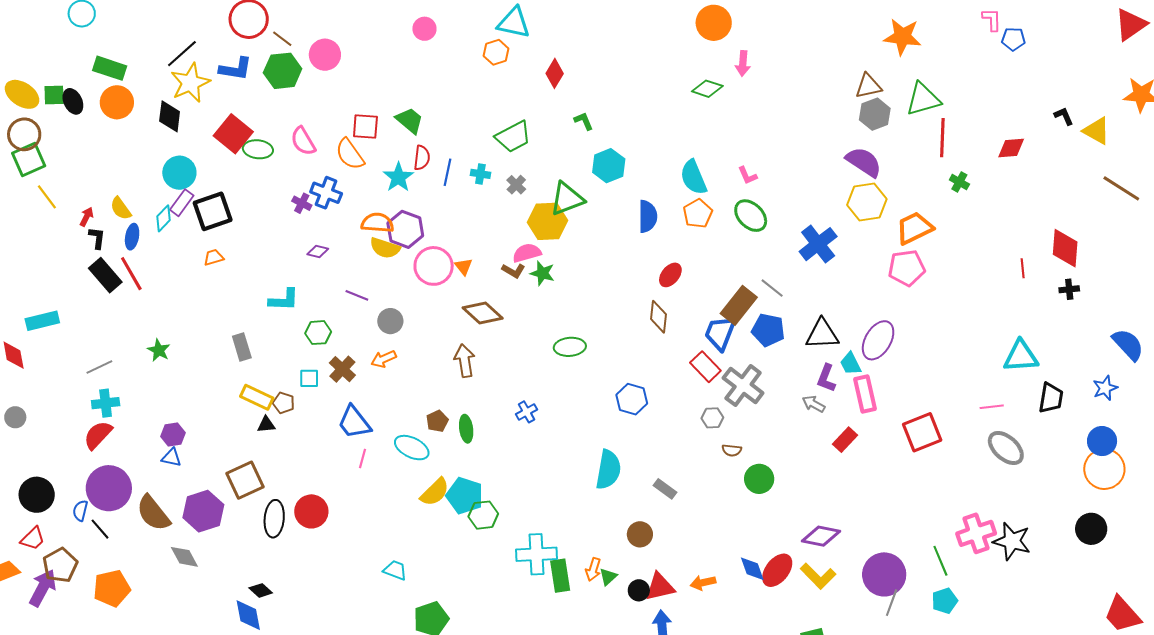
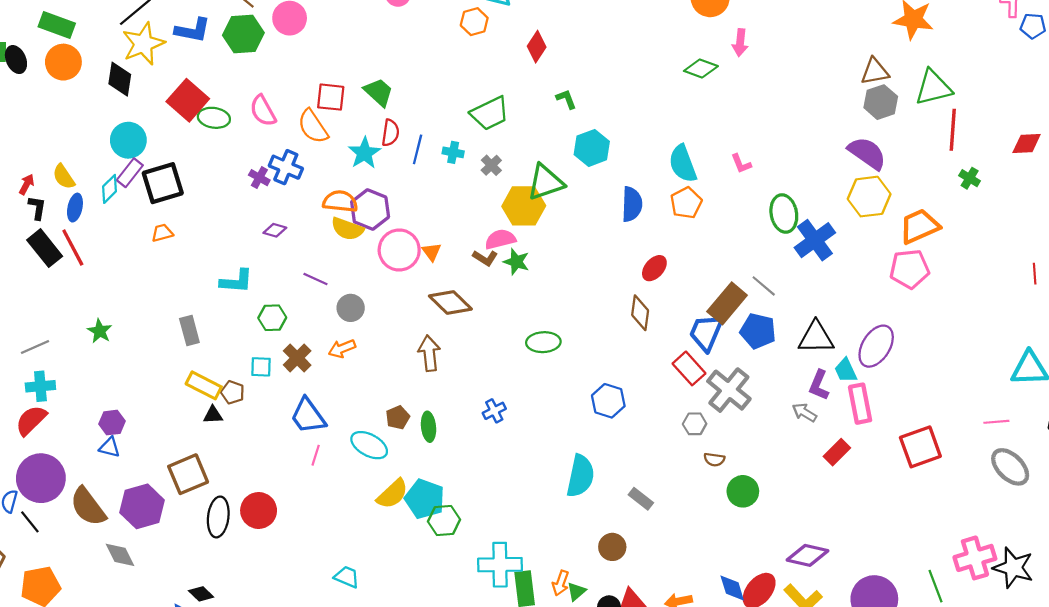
green ellipse: (751, 216) -> (784, 214), moved, turned 32

